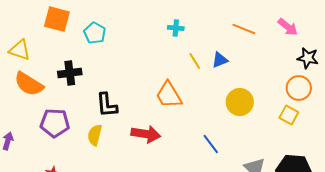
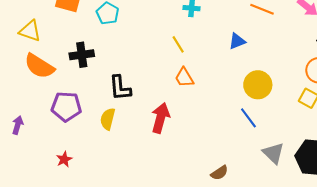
yellow line: (195, 61) -> (178, 44), moved
orange trapezoid: (169, 95) -> (184, 78), size x0.7
red arrow: (146, 134) -> (160, 118), turned -84
blue line: (211, 144) -> (248, 118), moved

